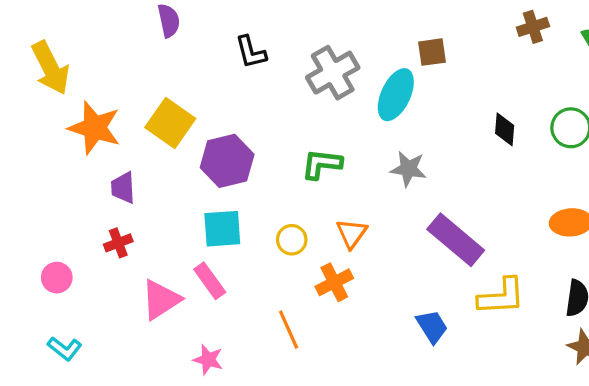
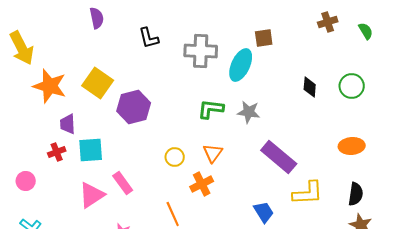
gray cross: (333, 73) -> (201, 51), turned 32
green L-shape: (322, 164) -> (211, 109), moved
cyan square: (222, 229) -> (91, 150), moved
red cross: (118, 243) -> (57, 152), moved

